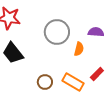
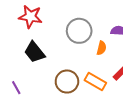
brown circle: (45, 82) -> (67, 82), size x1.5

